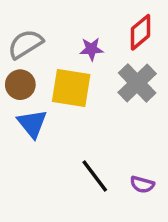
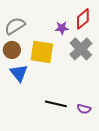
purple star: (91, 49) -> (62, 28), moved
black line: (95, 176) -> (56, 104), turned -40

